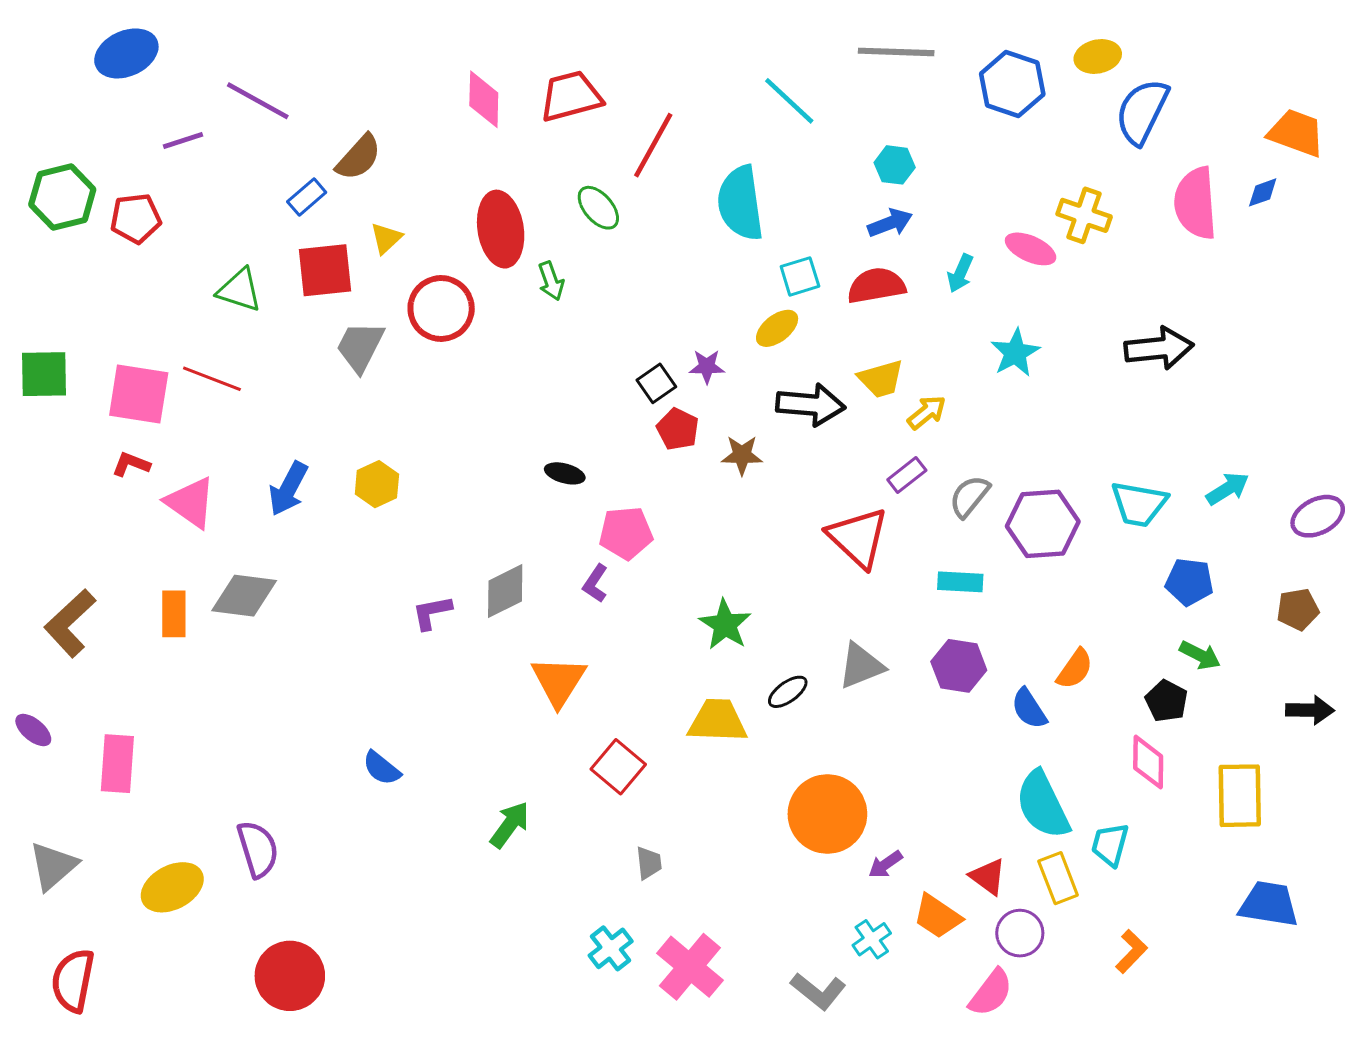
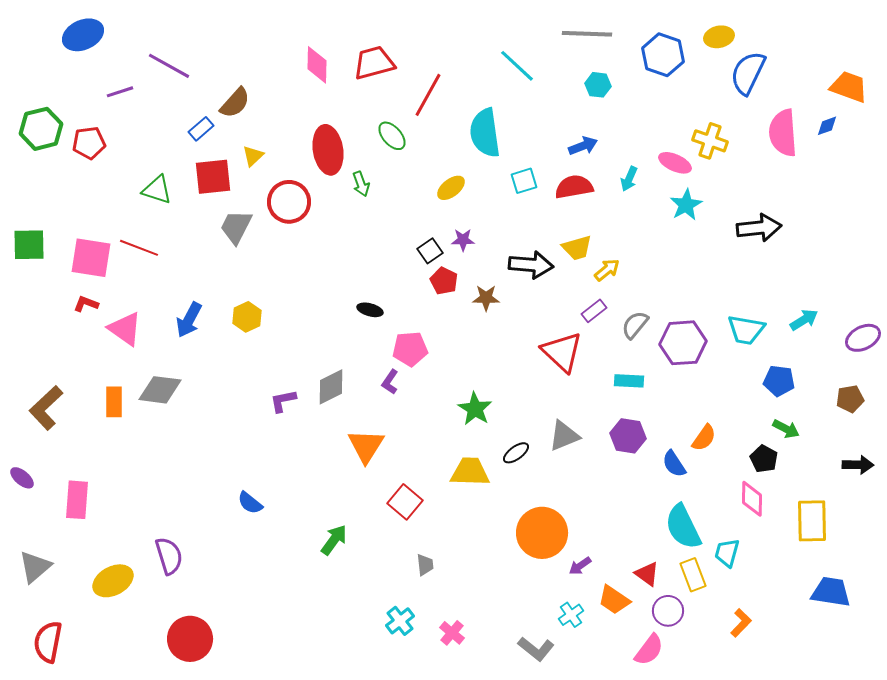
cyan hexagon: (895, 165) -> (598, 85), moved
yellow ellipse: (777, 328) -> (451, 188), moved
cyan star: (1015, 353) -> (686, 205), moved
pink cross: (690, 967) -> (452, 633), size x0.6

